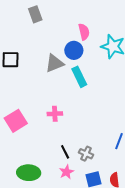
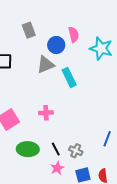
gray rectangle: (35, 14) -> (29, 30), moved
blue circle: (74, 50) -> (56, 45), moved
green ellipse: (29, 173) -> (28, 149), moved

